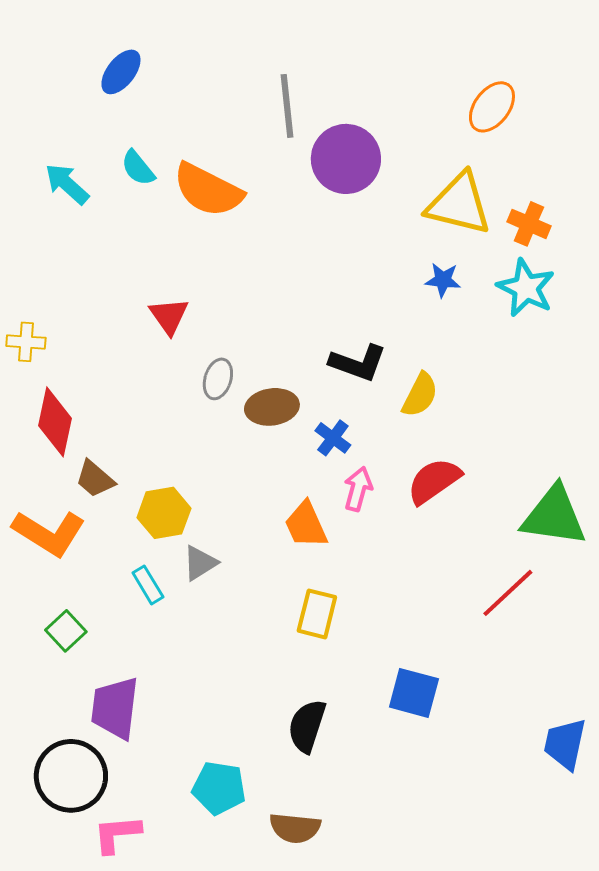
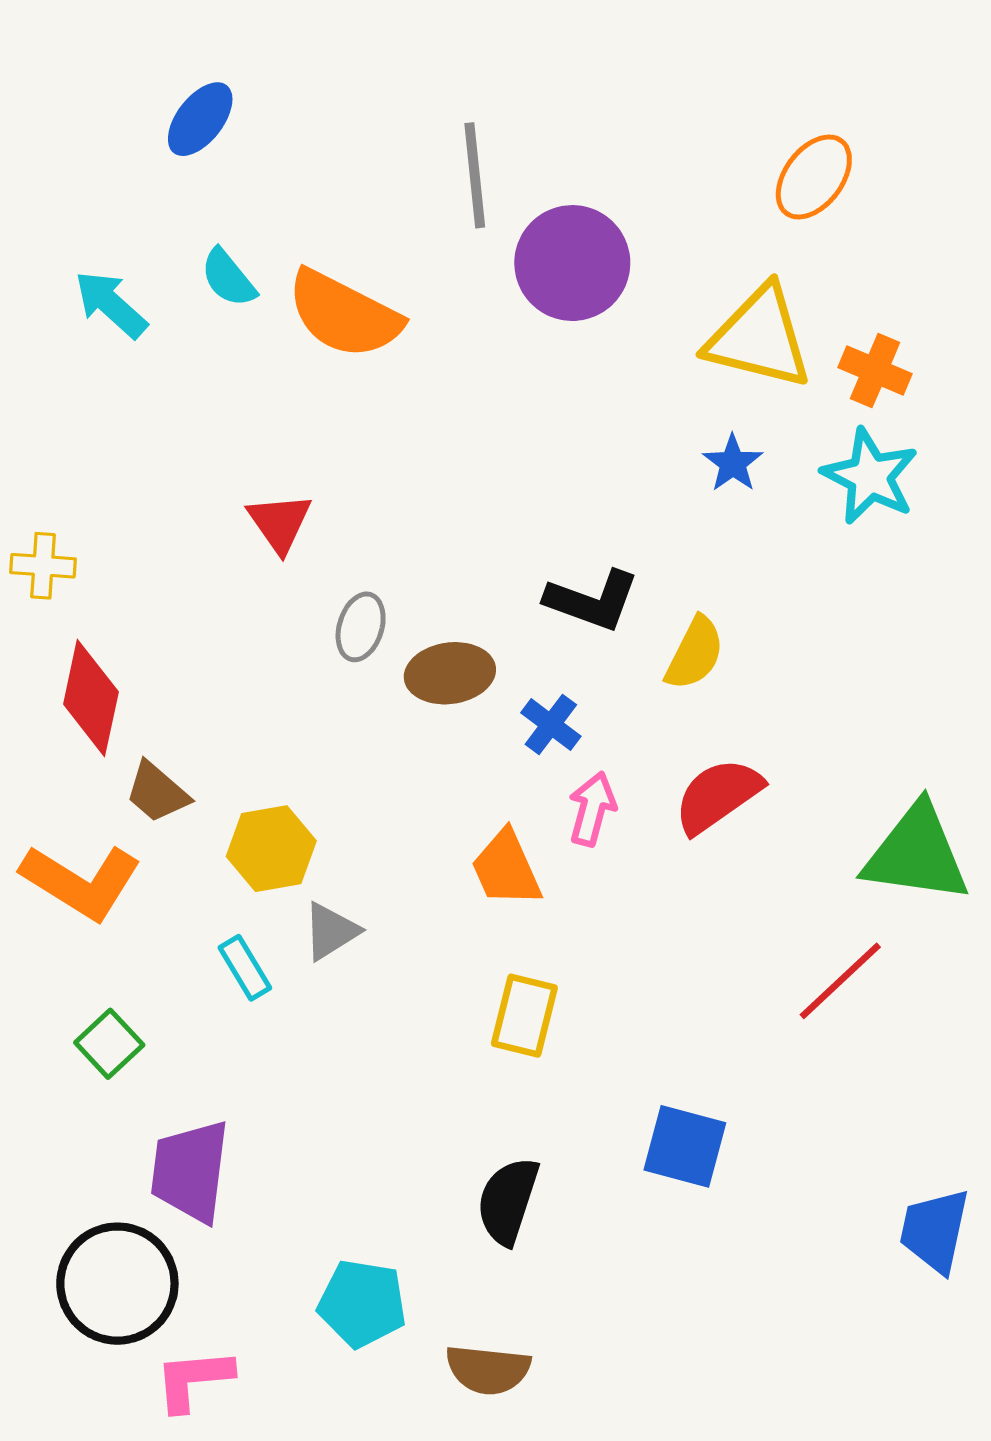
blue star: (443, 280) -> (733, 463), turned 30

